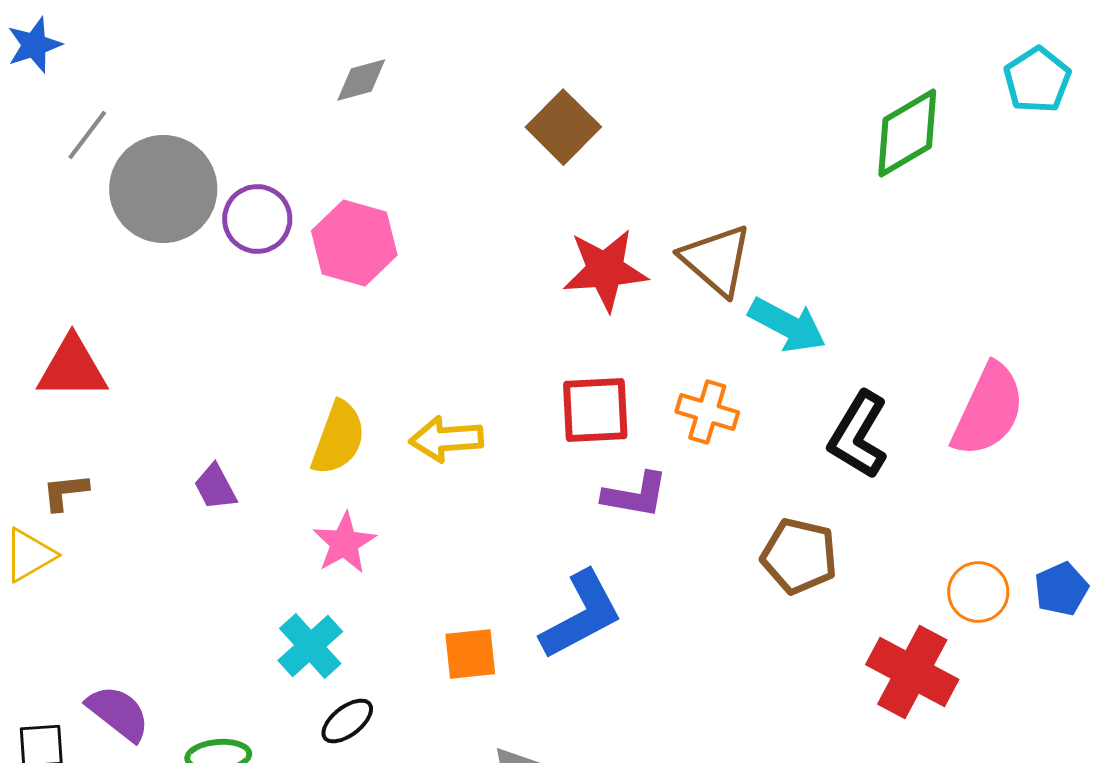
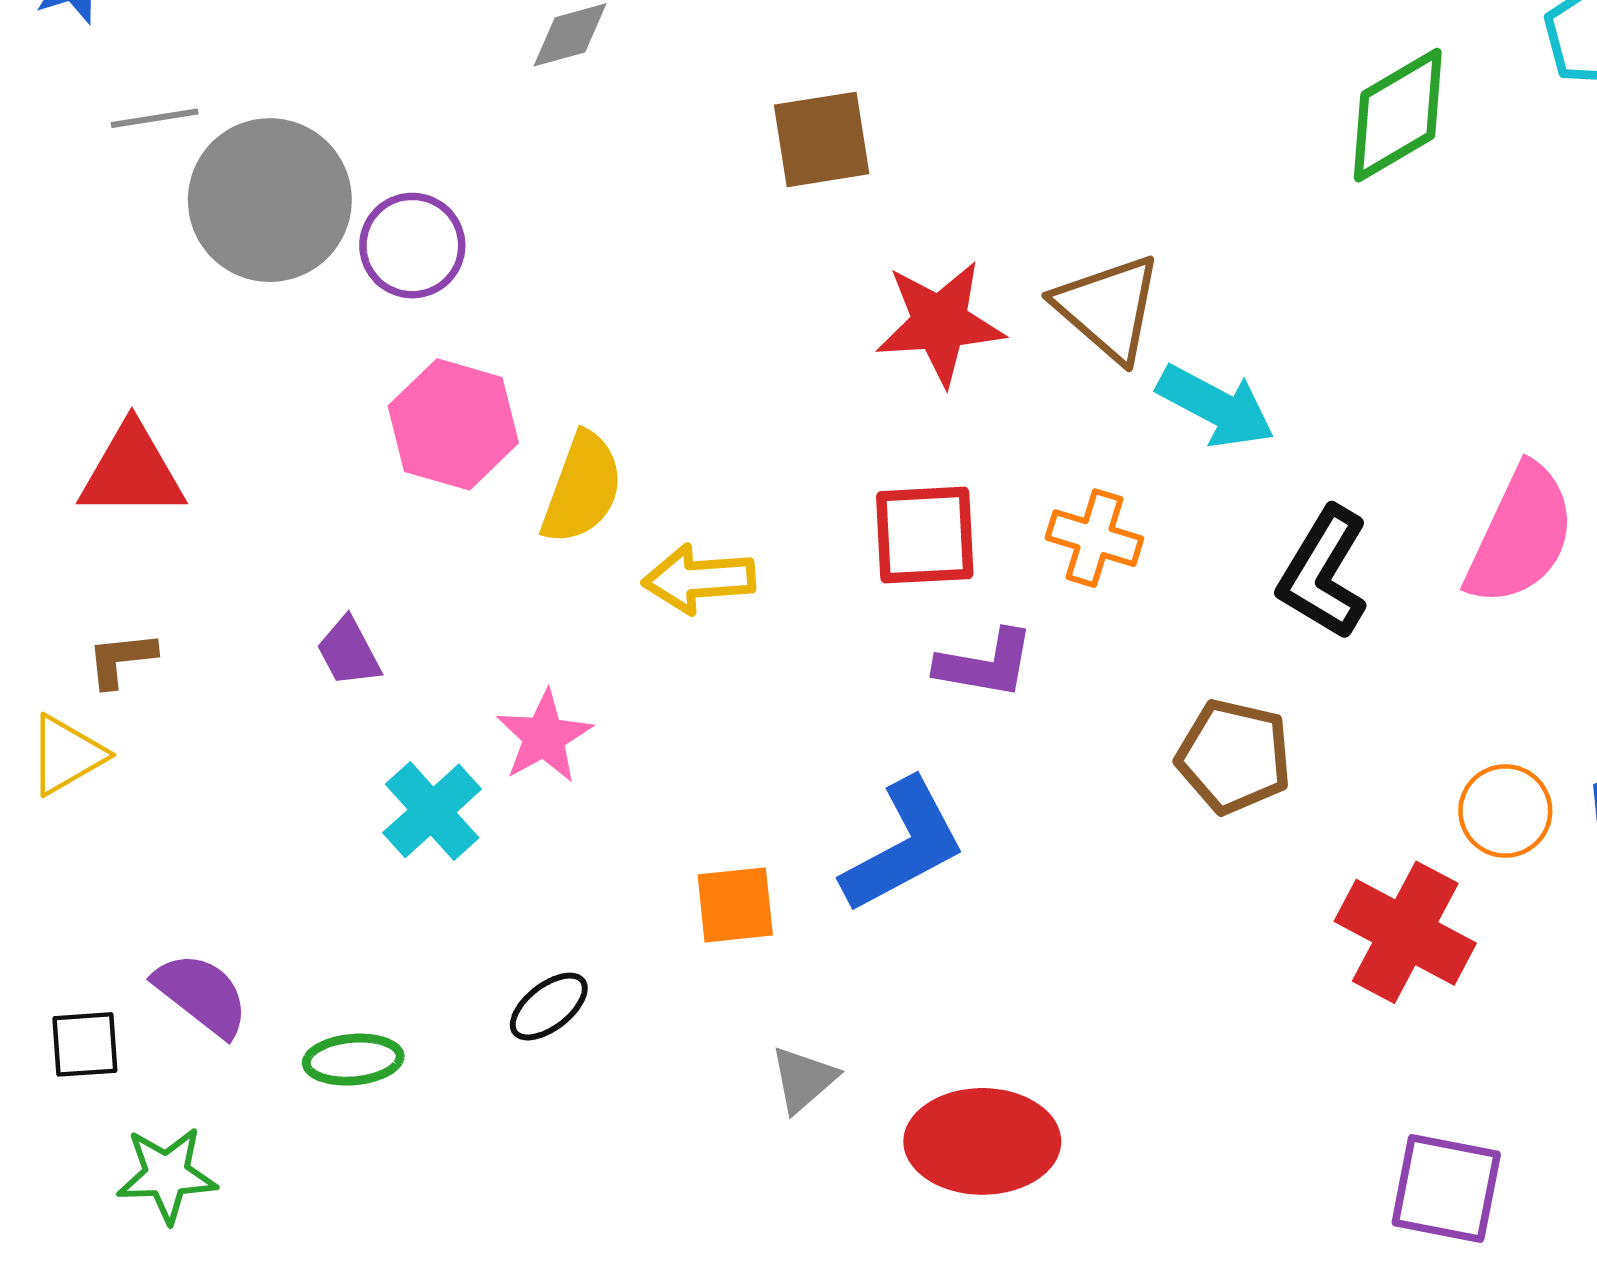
brown square: (563, 127) -> (822, 139), moved, turned 36
gray line: (87, 135) -> (155, 118), turned 44
pink hexagon: (354, 243) -> (453, 424), moved
yellow semicircle: (338, 438) -> (582, 488), moved
cyan cross: (310, 646) -> (432, 811), moved

